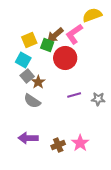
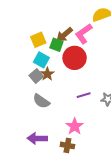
cyan square: (23, 60) -> (41, 60), moved
brown star: (38, 82) -> (47, 74), moved
pink star: (80, 143) -> (75, 126), moved
brown cross: (58, 145) -> (67, 145), turned 32

